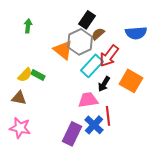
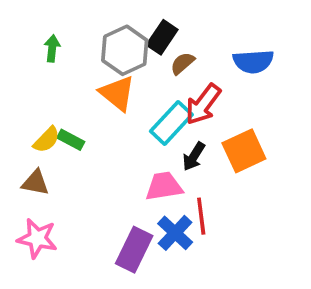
gray hexagon: (80, 42) -> (125, 50), moved
orange square: (131, 81) -> (244, 151), turned 35

